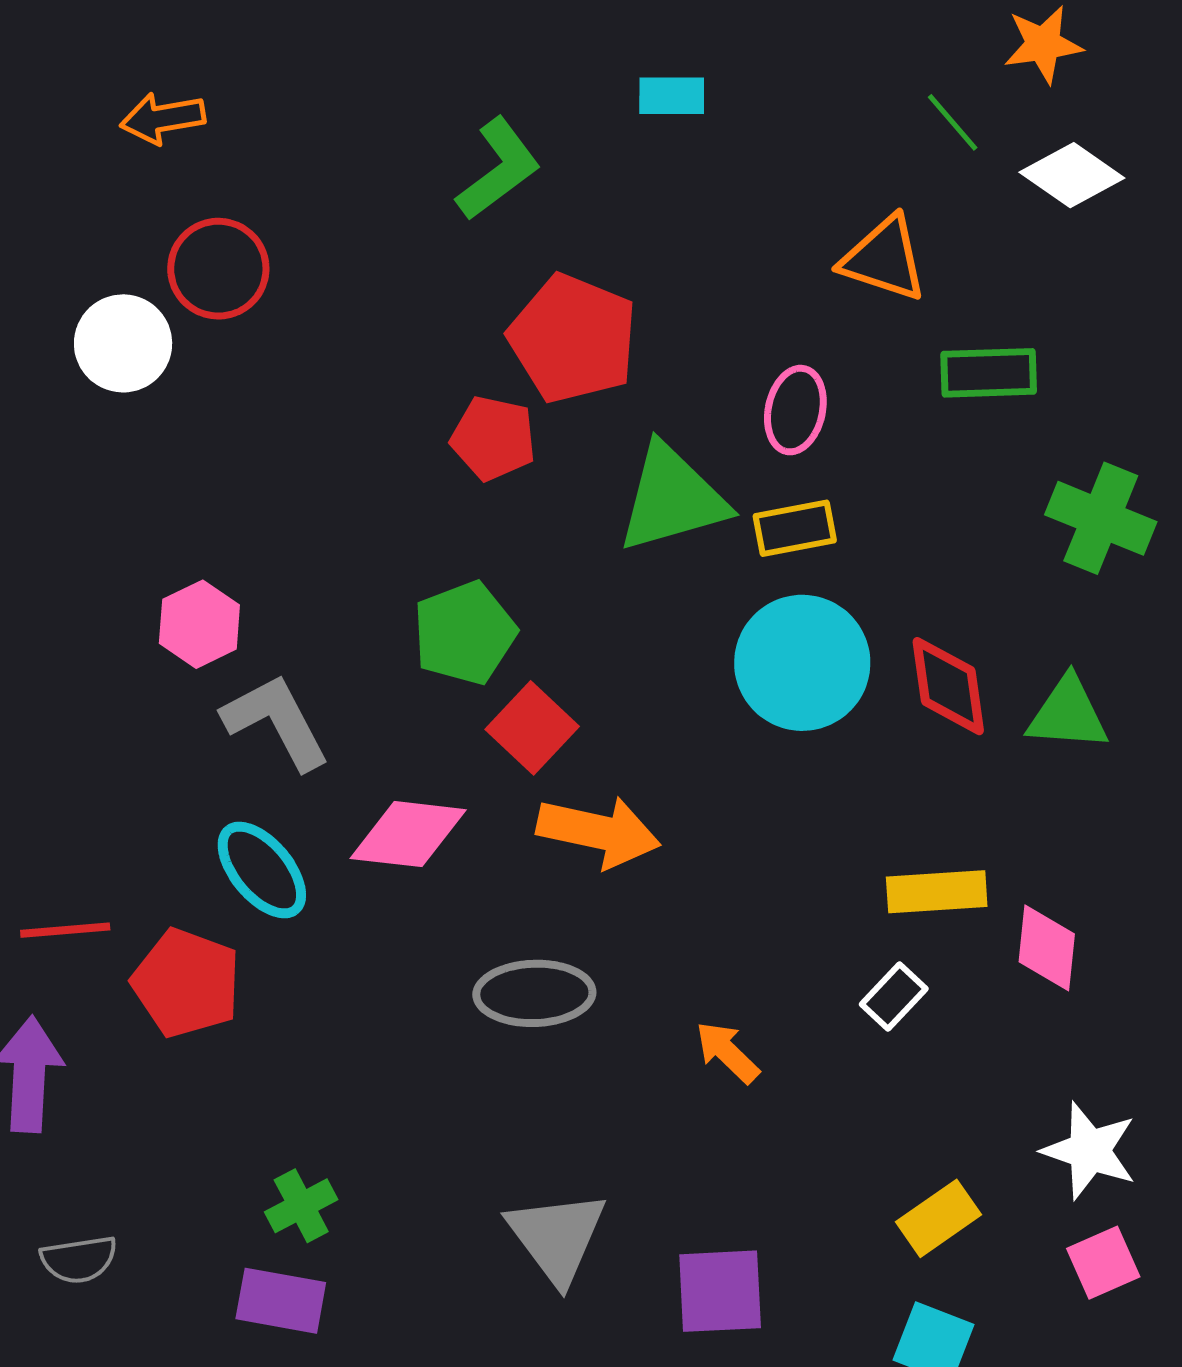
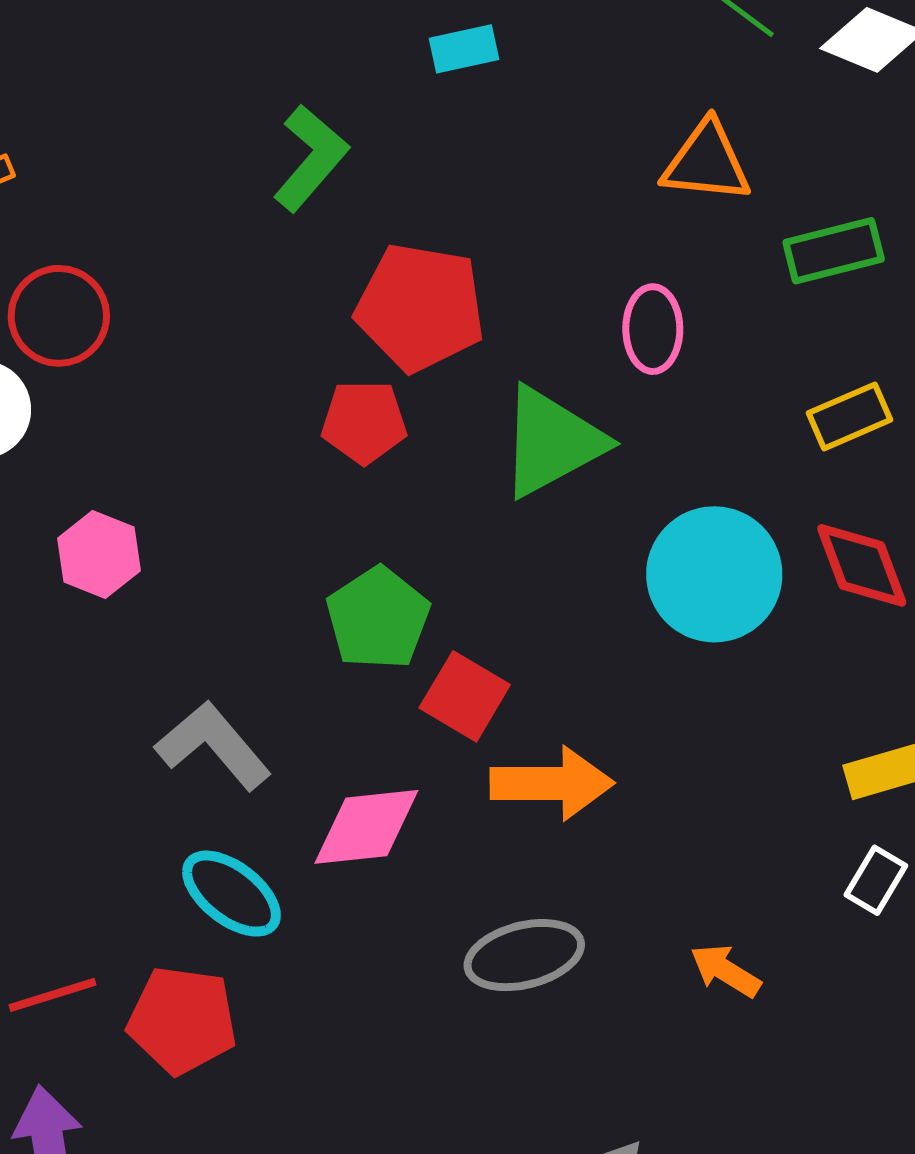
yellow rectangle: (795, 528) -> (849, 416), moved
pink hexagon: (199, 624) -> (99, 555), moved

